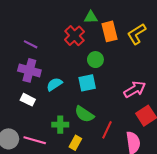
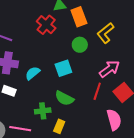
yellow L-shape: (137, 34) -> (105, 33), moved
green circle: (95, 60) -> (80, 45), moved
red line: (107, 130) -> (97, 91), moved

